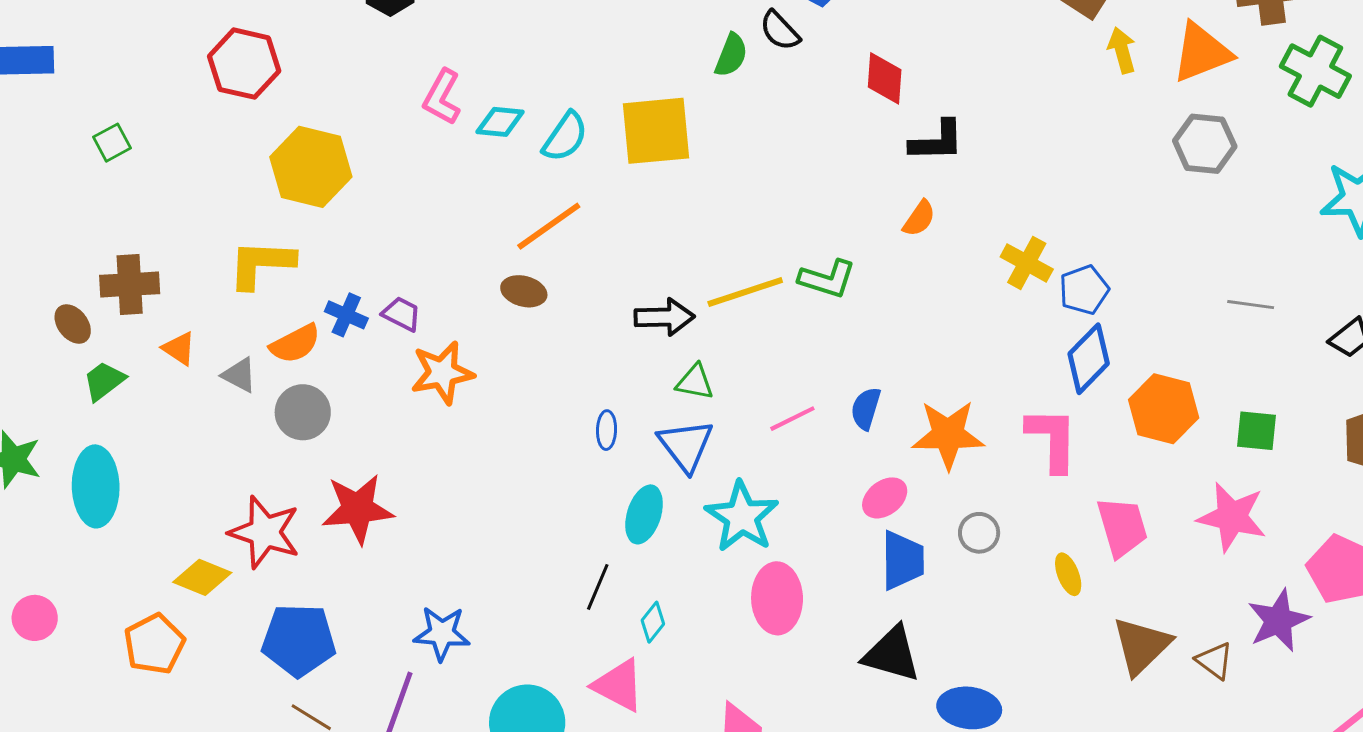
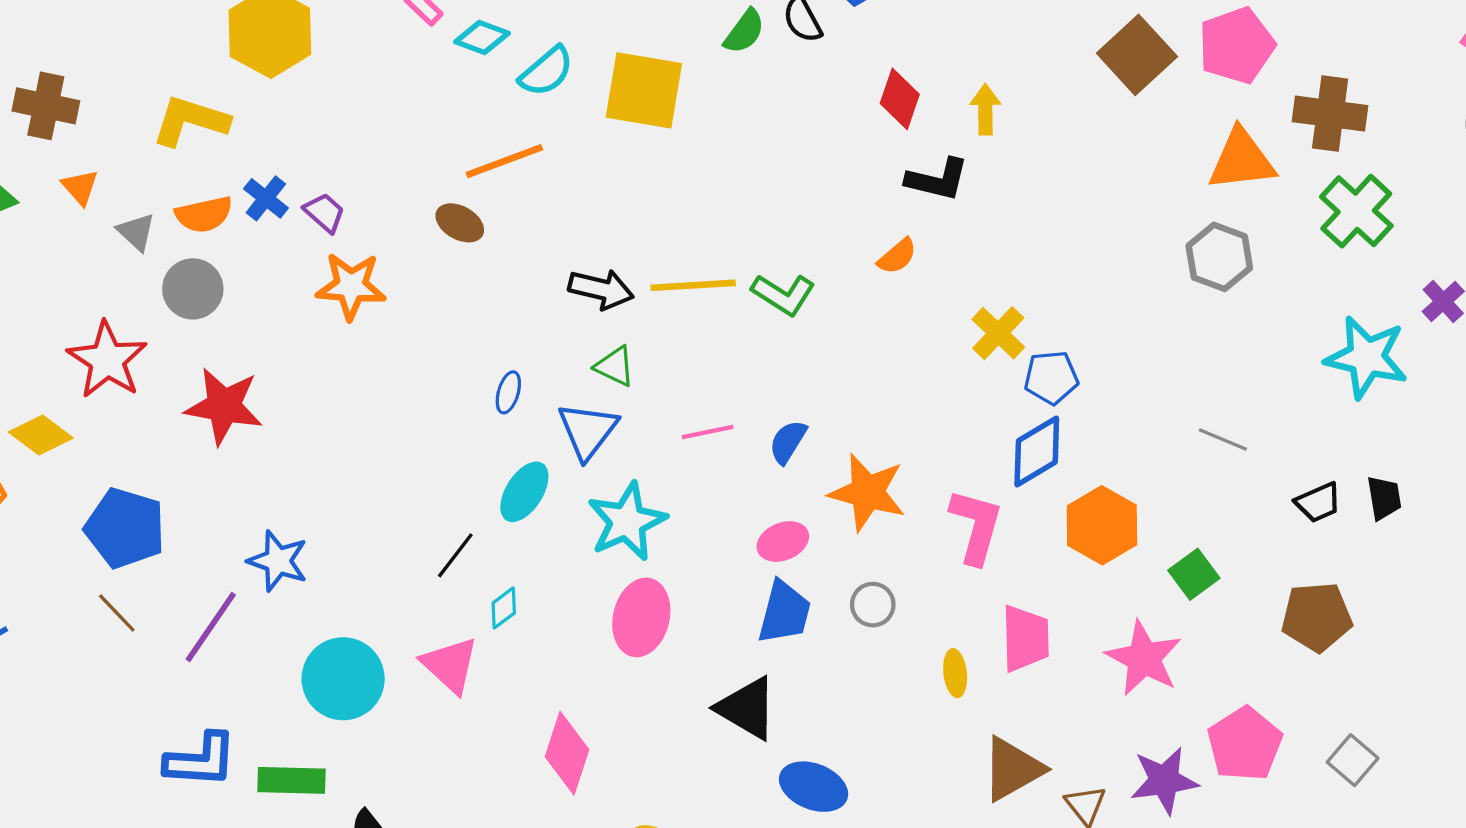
yellow arrow: (1122, 50) -> (985, 109), moved
green square: (1257, 431) -> (1194, 574), turned 33
red star: (265, 532) -> (107, 360), moved

